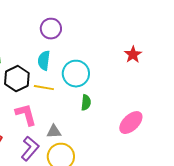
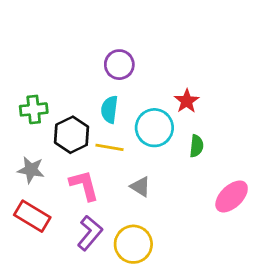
red star: (133, 55) -> (187, 101), moved
green semicircle: (86, 103) -> (196, 146), moved
gray triangle: (54, 132) -> (140, 187), moved, turned 35

